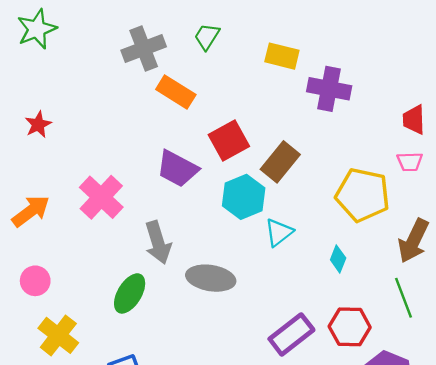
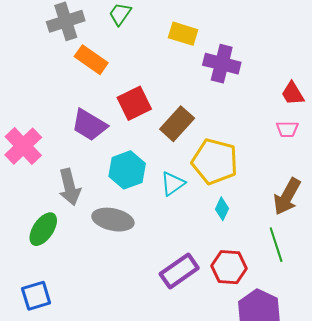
red trapezoid: (414, 120) -> (293, 94), turned -32
yellow pentagon: (363, 195) -> (215, 162), moved
cyan hexagon: (244, 197) -> (127, 170), moved

